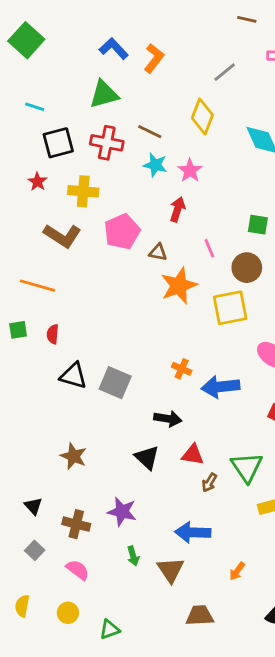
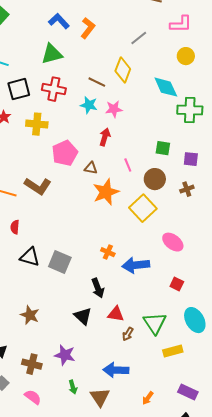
brown line: (150, 132) -> (97, 82), moved
pink star: (190, 171) -> (114, 109), turned 30
brown L-shape: (62, 236) -> (38, 186), moved
yellow square: (230, 308) -> (143, 208), turned -32
black arrow: (168, 419) -> (98, 288), turned 60

